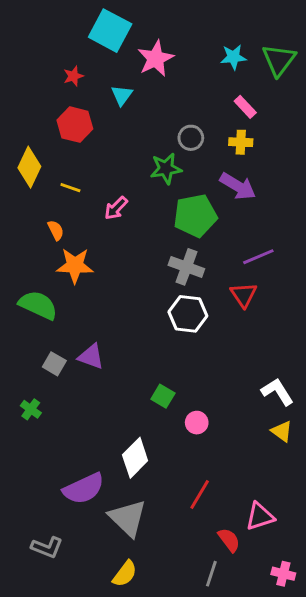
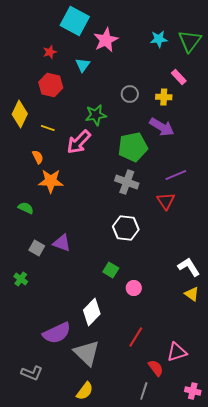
pink rectangle: (245, 107) -> (179, 77), moved
green star: (166, 169) -> (96, 115), moved
pink arrow: (116, 208) -> (79, 142), size x1.5
green semicircle: (38, 305) -> (26, 208), size x0.6
white hexagon: (188, 314) -> (126, 228), moved

